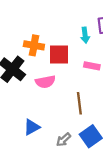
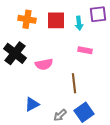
orange cross: (34, 45) -> (27, 19), moved
red square: (59, 54) -> (56, 20), moved

